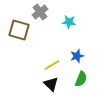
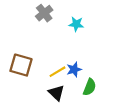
brown square: (19, 30) -> (21, 65), moved
blue star: (77, 56) -> (74, 69), moved

